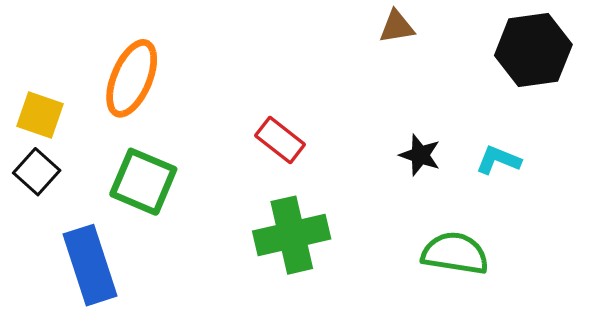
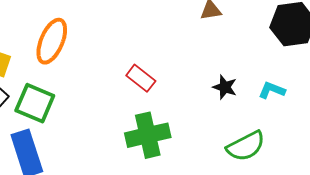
green square: (143, 182) -> (35, 103), moved
green semicircle: (455, 253) -> (246, 146), turned 144

